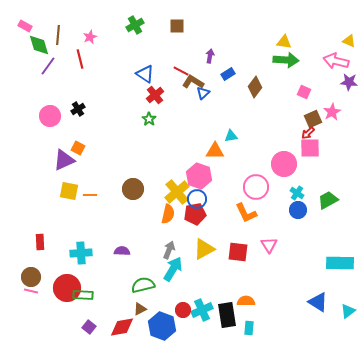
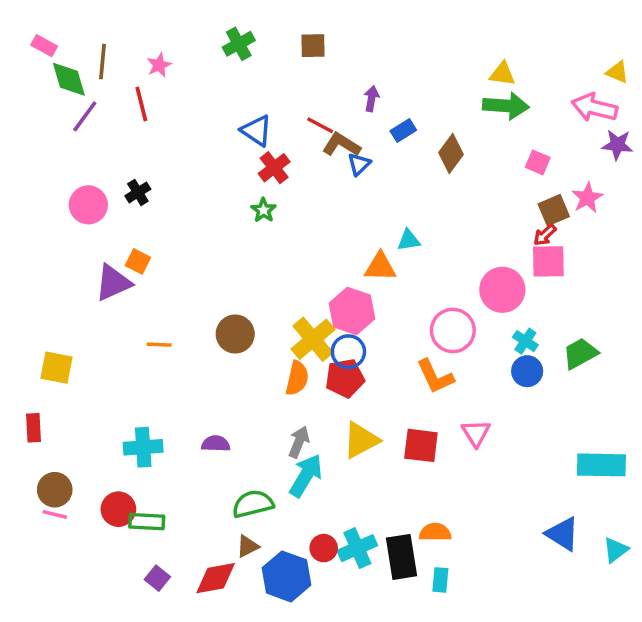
yellow square: (69, 191) -> (56, 368), moved
red rectangle: (40, 242) -> (33, 428), moved
red circle: (67, 288) -> (118, 509), size x0.7

